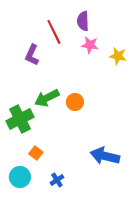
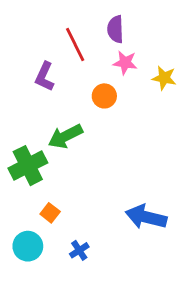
orange circle: (75, 102) -> (104, 96), moved

